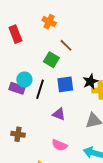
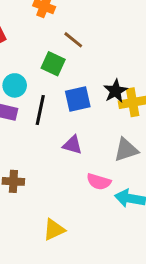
cyan circle: (24, 80) -> (15, 85), moved
pink semicircle: (59, 145) -> (99, 182), moved

